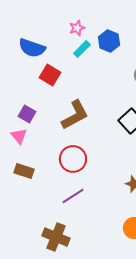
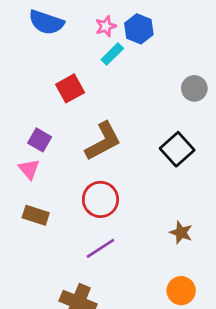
blue hexagon: (109, 41) -> (139, 29), moved
blue semicircle: (32, 48) -> (46, 22), moved
red square: (50, 75) -> (70, 88), turned 30

